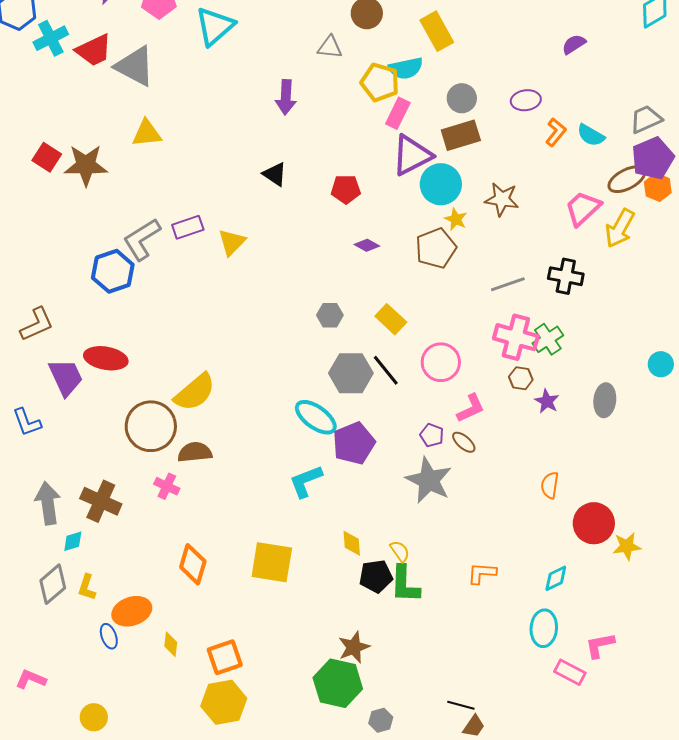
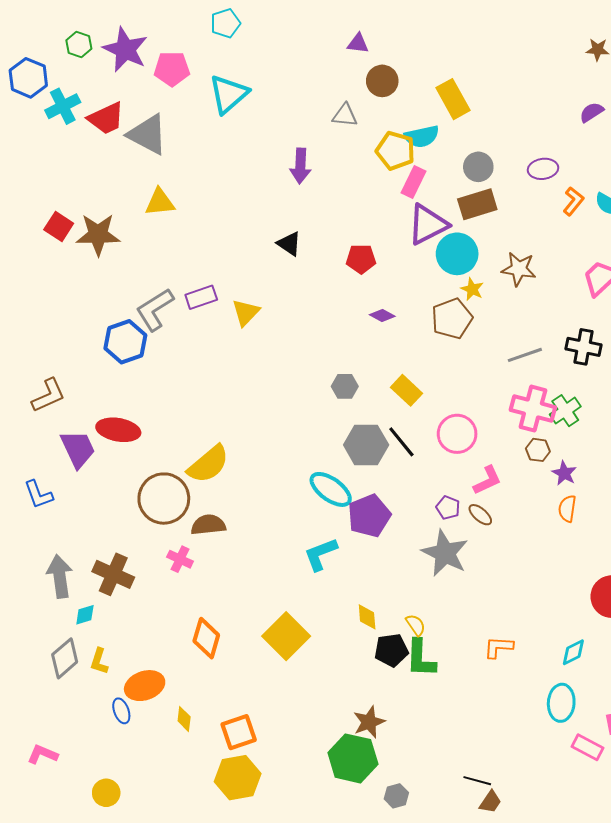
orange semicircle: (550, 485) -> (567, 509), moved
yellow square: (272, 562) -> (286, 636), turned 36

